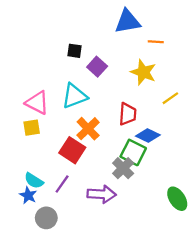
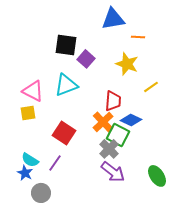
black square: (74, 51) -> (66, 45), size x1.6
orange cross: (88, 129) -> (103, 122), moved
purple arrow: (102, 194) -> (113, 172), moved, turned 35

